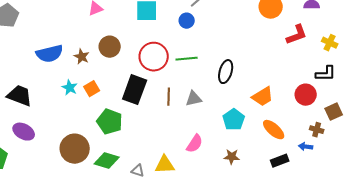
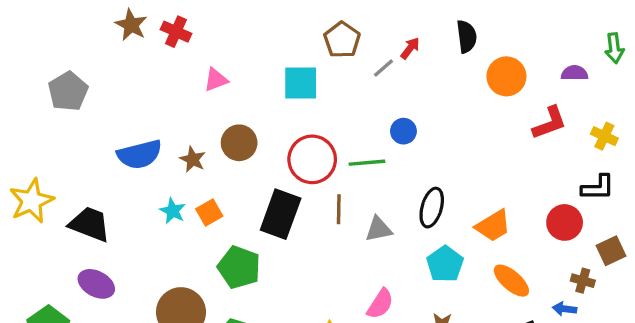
blue circle: (187, 21) -> (403, 131), moved
black ellipse: (226, 72) -> (432, 208), moved
brown line: (169, 97) -> (339, 209), moved

